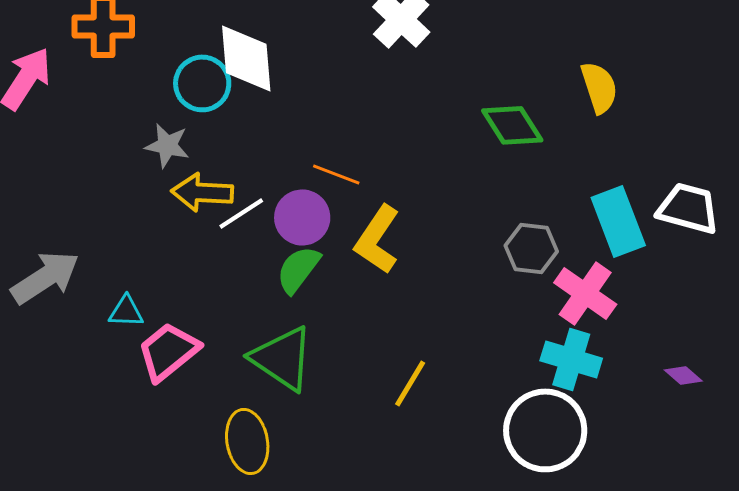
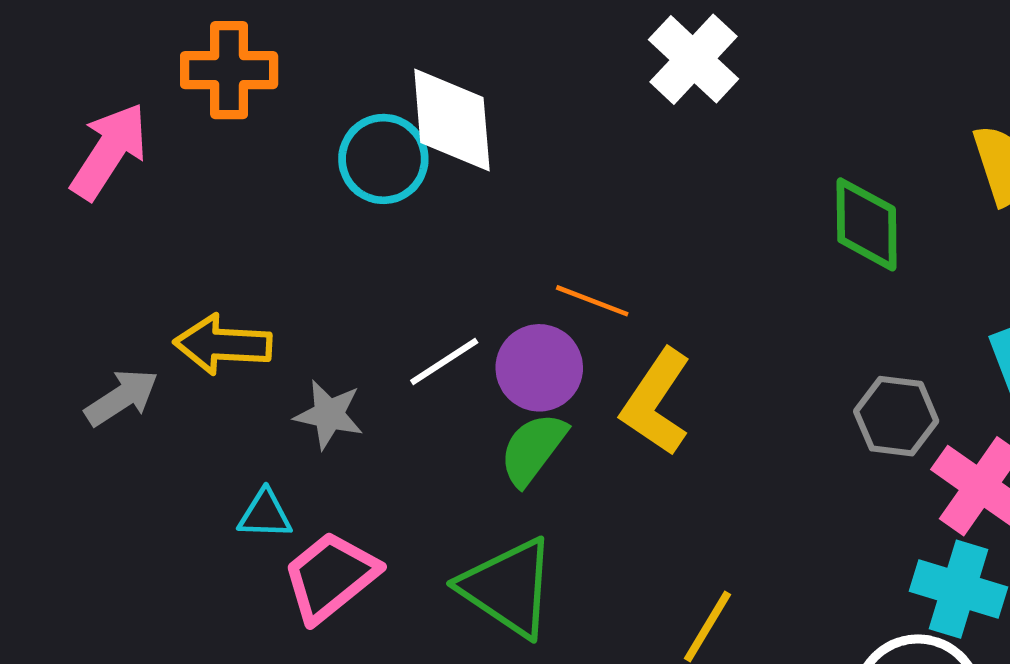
green diamond: (512, 125) -> (867, 224), turned 32
gray star: (167, 145) -> (329, 415), moved
yellow arrow: (202, 192) -> (223, 344), moved
gray arrow: (45, 277) -> (122, 397), moved, size x0.7

